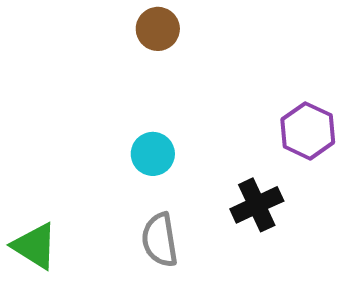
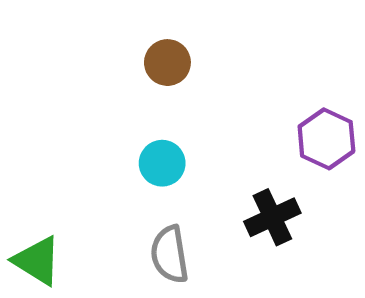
brown circle: (158, 29) -> (167, 63), moved

